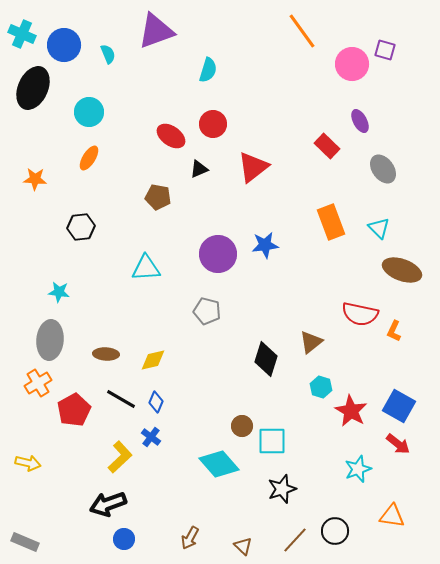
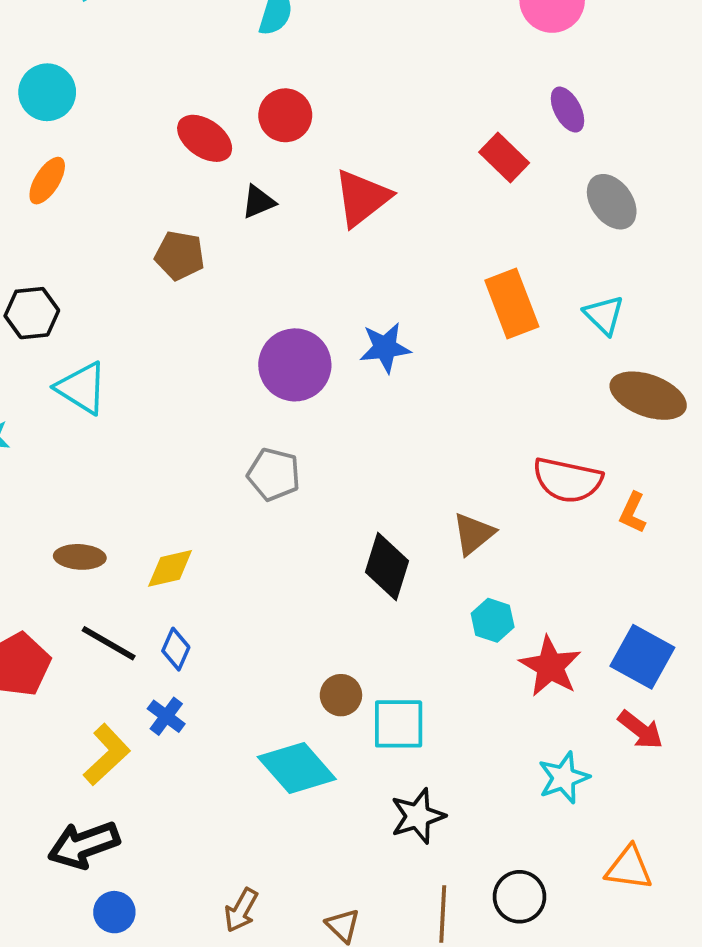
cyan triangle: (146, 268) -> (82, 388), moved, turned 36
brown line: (295, 540) -> (443, 914), turned -40

